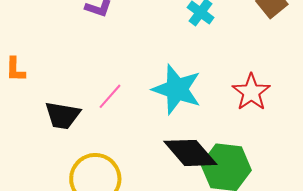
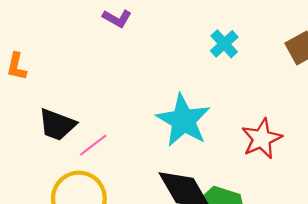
pink line: (110, 96) -> (93, 145), moved

